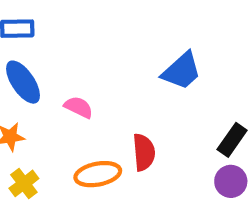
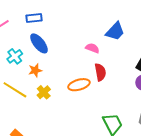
pink semicircle: (79, 107) -> (92, 48), moved

